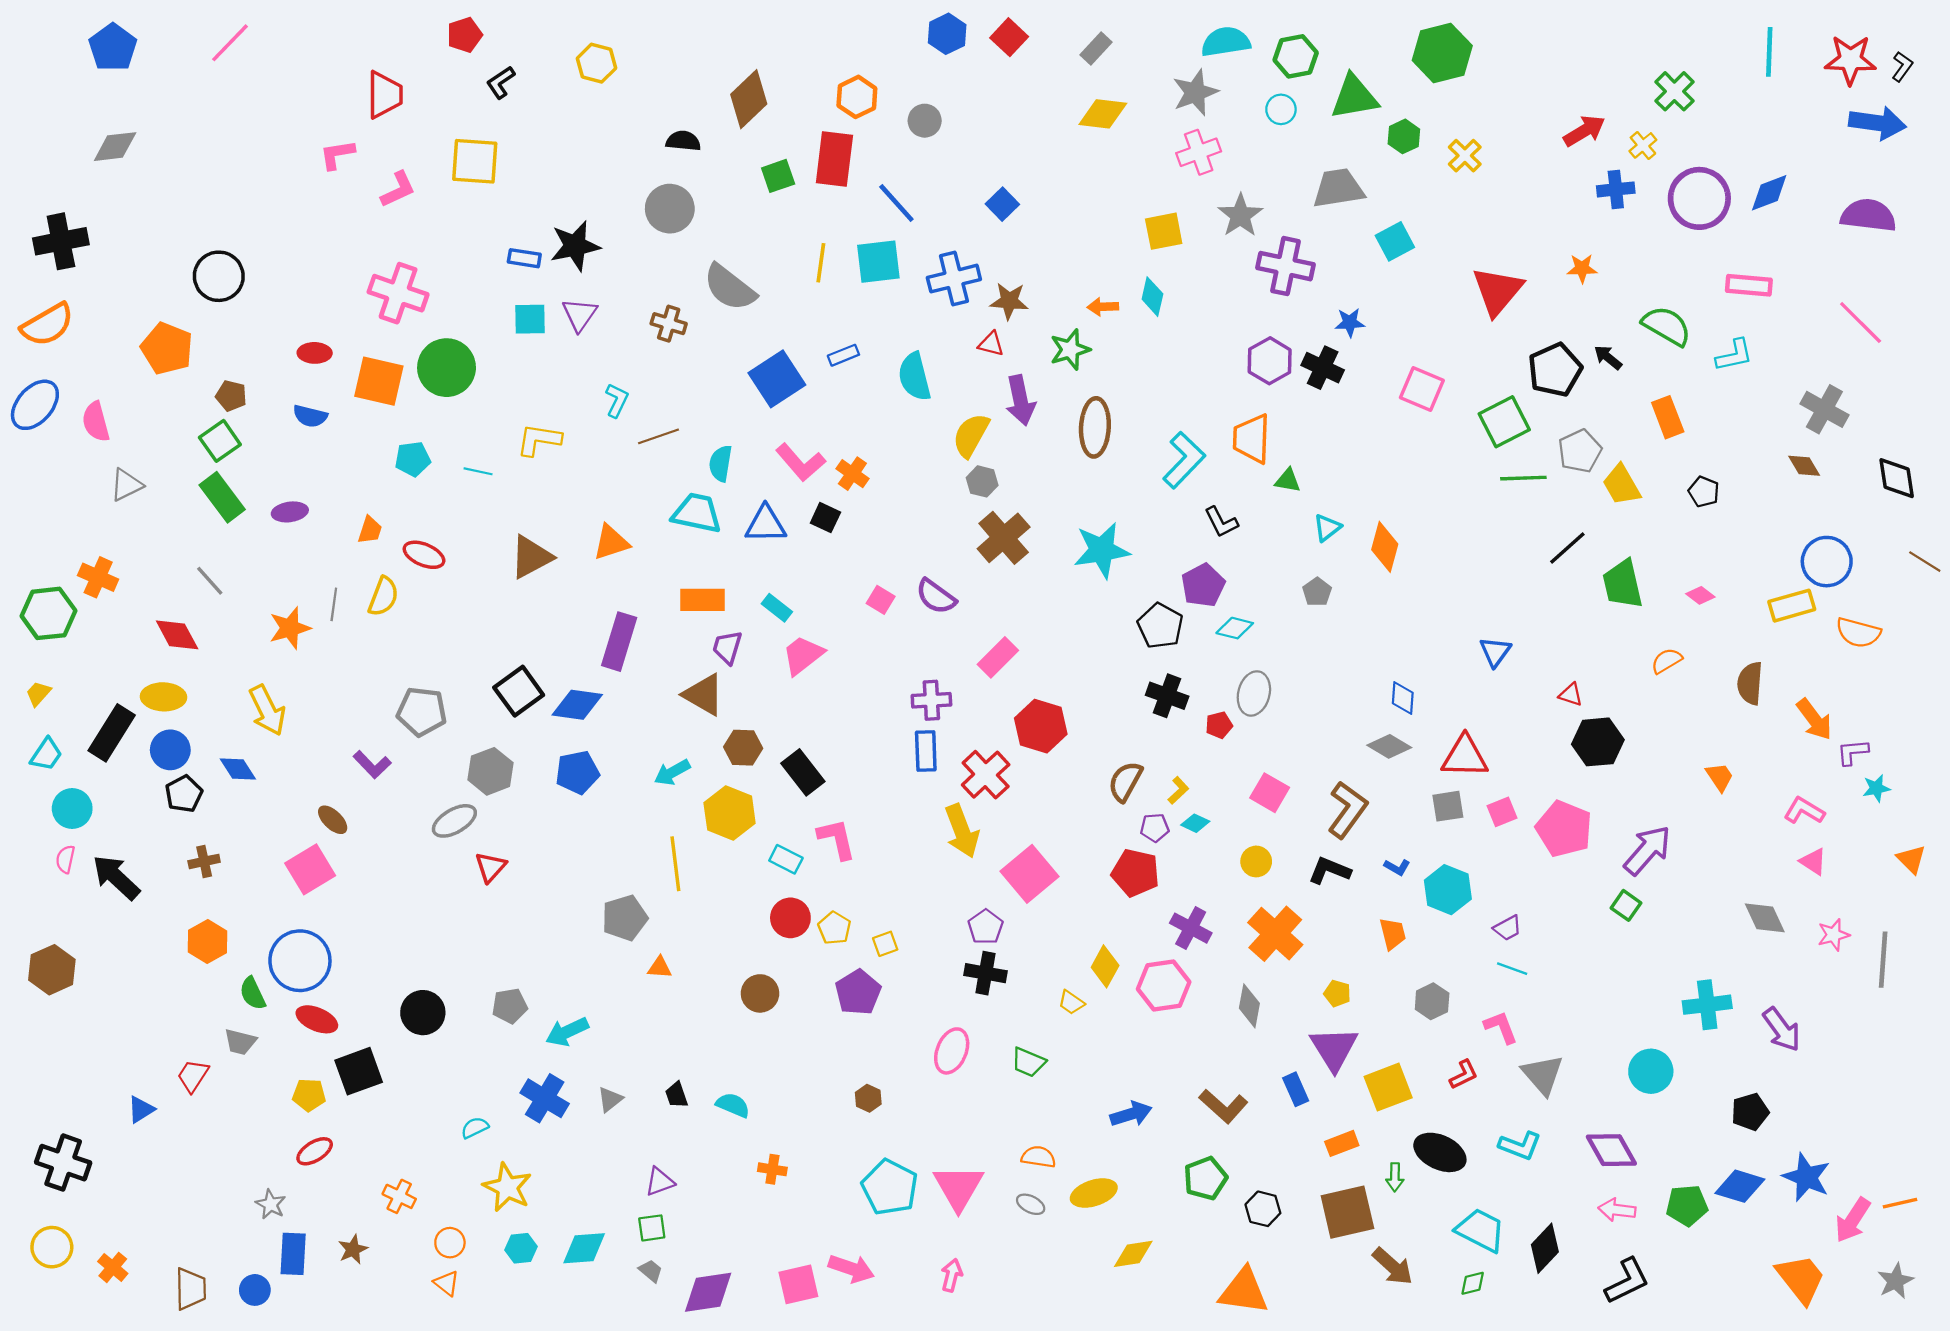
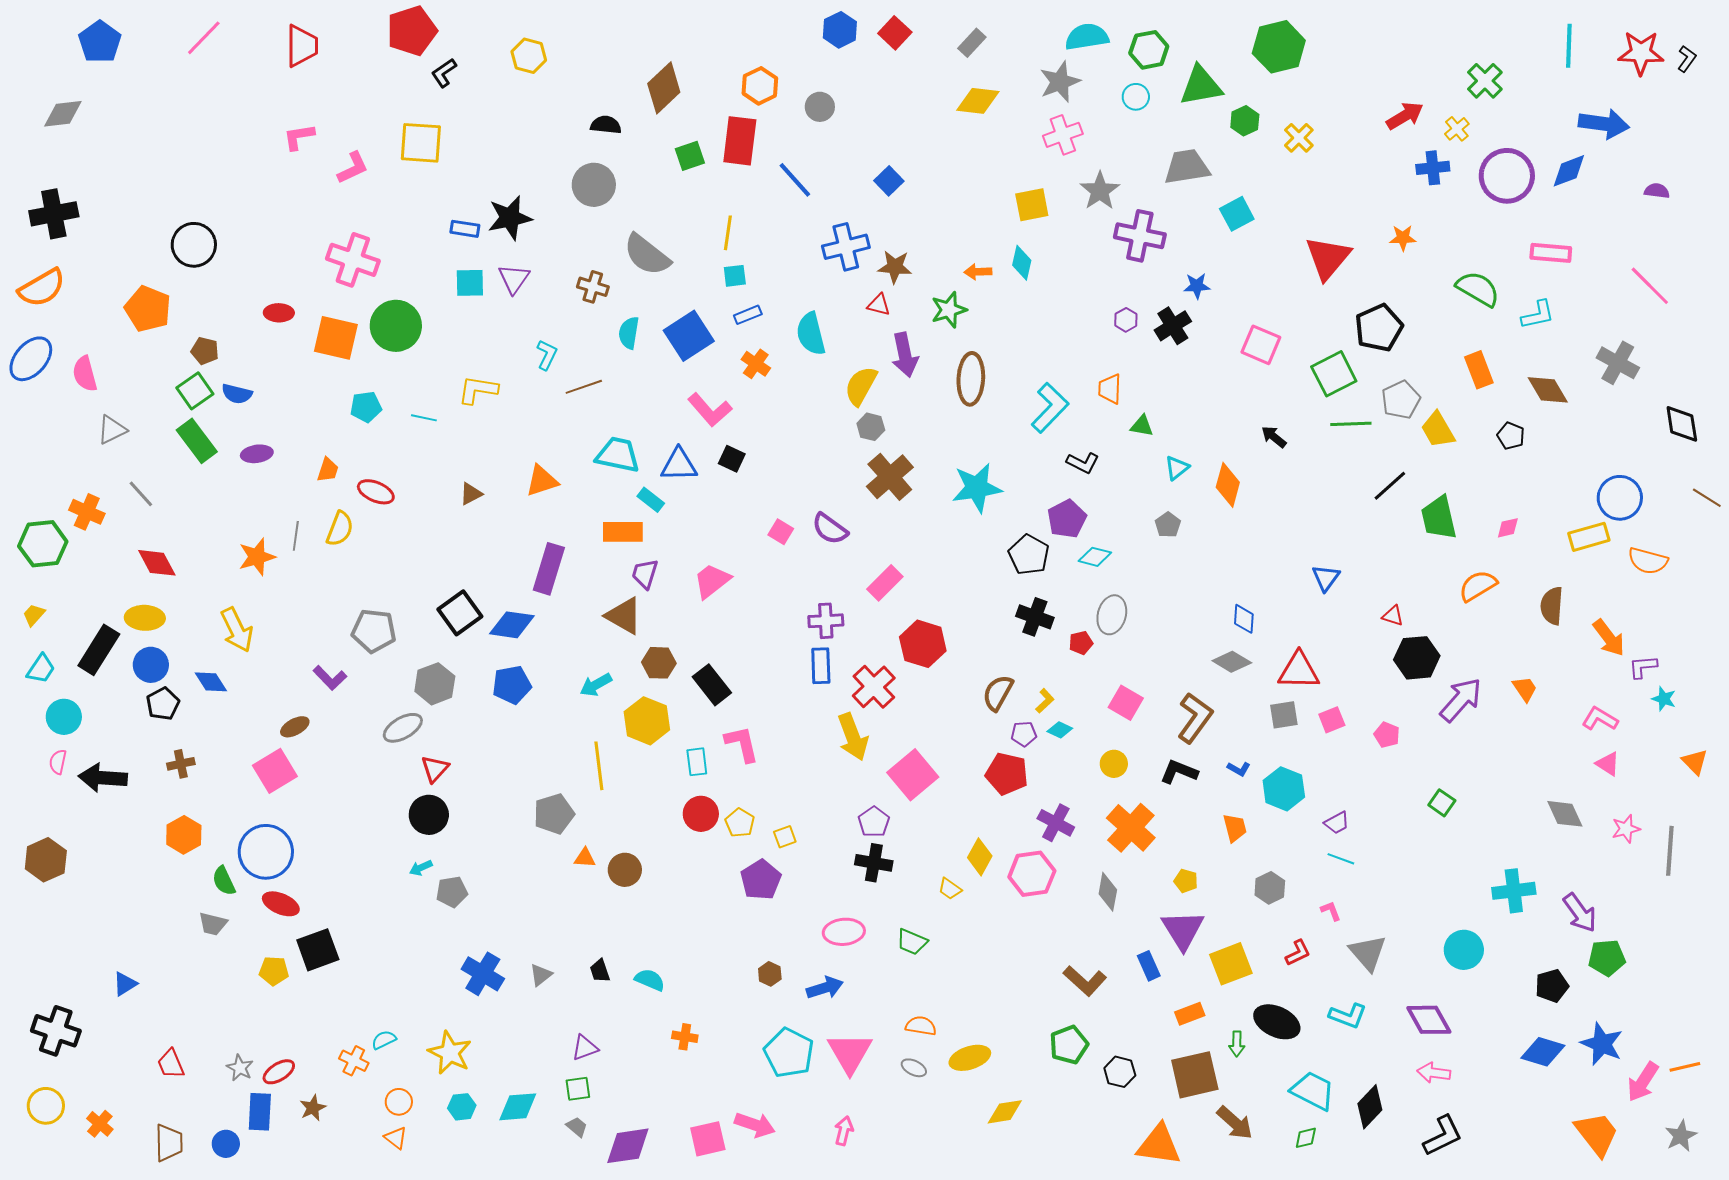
red pentagon: (465, 35) -> (412, 31), size x1.6
red trapezoid: (385, 95) -> (302, 46), moved
blue arrow: (1877, 123) -> (1604, 124), moved
gray diamond: (115, 147) -> (63, 114), moved
purple semicircle: (1868, 215) -> (1657, 191), size x0.5
cyan square: (878, 262) -> (735, 276), moved, size x0.6
black arrow: (1608, 357) -> (1274, 437), moved
purple hexagon: (1270, 361) -> (1126, 320), size x0.6
black cross: (1323, 368) -> (1173, 326), turned 33
blue semicircle: (310, 416) -> (237, 394), moved
orange trapezoid: (1252, 439) -> (1110, 389), size x0.7
cyan semicircle: (721, 463) -> (629, 333), moved
brown diamond: (1804, 466) -> (1548, 390), moved, size x1.4
orange cross: (852, 474) -> (756, 364), moved
black L-shape: (1221, 522) -> (1083, 463), turned -36
brown triangle: (531, 557) -> (471, 494), size x0.6
gray line: (210, 581) -> (141, 494), moved
pink diamond: (1700, 595) -> (1508, 528), turned -50
cyan rectangle: (777, 608) -> (651, 500), moved
orange semicircle: (1667, 661) -> (1478, 586), size x1.4
cyan star: (1876, 788) -> (1664, 699), turned 30
brown ellipse: (333, 820) -> (295, 727), turned -72
pink pentagon: (1564, 829) -> (1387, 735), size x0.5
purple arrow: (1647, 850) -> (1461, 700), moved
cyan rectangle: (786, 859) -> (697, 762), turned 56
black arrow: (116, 877) -> (103, 778), turned -39
brown circle: (760, 993) -> (625, 870), moved
black circle: (423, 1013) -> (429, 815), moved
pink L-shape: (1501, 1027) -> (1331, 911), size x0.7
cyan arrow: (567, 1032) -> (421, 868), moved, size x0.6
pink ellipse: (952, 1051) -> (844, 932), turned 63
red trapezoid: (193, 1076) -> (171, 1064), moved, turned -56
blue arrow: (1131, 1114) -> (825, 988), moved
cyan semicircle: (475, 1128) -> (384, 1040), moved
red ellipse: (315, 1151) -> (279, 1072), moved
green pentagon: (1687, 1205) -> (1607, 958), moved
orange triangle: (1244, 1291) -> (1159, 1145), moved

